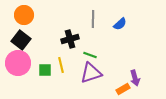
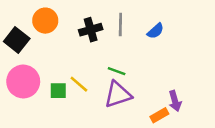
orange circle: (24, 15) -> (45, 21), moved
black cross: (70, 39) -> (91, 30), moved
black square: (21, 40) -> (17, 40), moved
yellow line: (61, 65) -> (79, 84), turned -35

